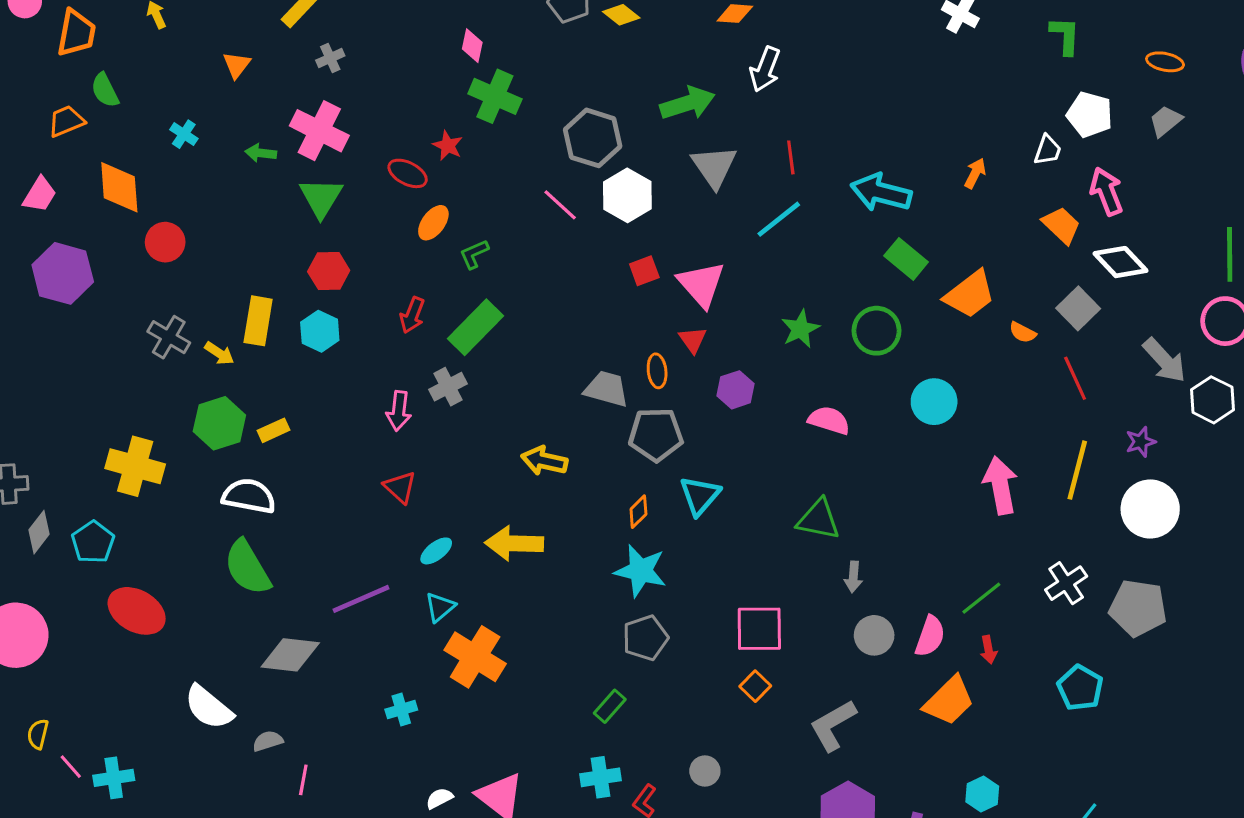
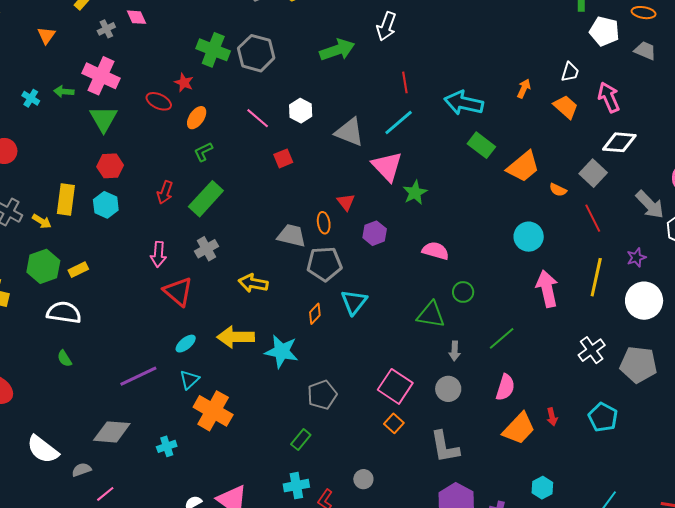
pink diamond: (472, 46) -> (136, 17), moved, turned -35
white pentagon: (1090, 115) -> (604, 31), moved
gray trapezoid: (1166, 121) -> (645, 51), turned 65
cyan cross: (184, 134) -> (31, 98), moved
gray hexagon: (593, 138) -> (256, 53), moved
gray triangle: (714, 167) -> (349, 132), moved, turned -32
white hexagon: (627, 195) -> (301, 111), size x0.7
orange ellipse: (433, 223) -> (197, 118), moved
orange trapezoid: (1061, 225) -> (566, 107), moved
white diamond: (1121, 262) -> (619, 142), turned -40
red square: (644, 271) -> (283, 158), moved
pink triangle: (701, 284) -> (387, 166), moved
green circle: (877, 331) -> (463, 292), moved, size x0.7
gray cross: (448, 387) -> (206, 249), moved
cyan circle: (934, 402) -> (529, 237), moved
red triangle: (400, 487) -> (178, 292), moved, size x1.4
green semicircle: (247, 568) -> (64, 359), size x0.5
cyan star: (641, 571) -> (282, 351), moved
green line: (981, 598) -> (502, 338), moved
pink square: (759, 629) -> (395, 386), turned 36
gray circle: (874, 635) -> (448, 389), moved
red arrow: (989, 650) -> (552, 417), moved
gray diamond: (290, 655) -> (112, 432), moved
gray L-shape: (833, 725) -> (445, 447), turned -69
pink line: (303, 780) -> (105, 494), turned 42

